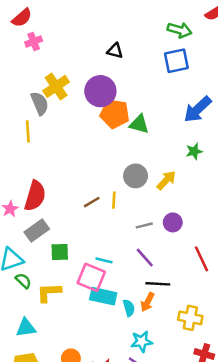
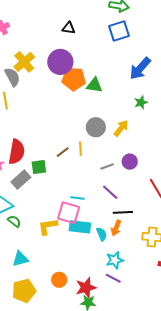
green square: (60, 252) -> (39, 167), moved
yellow L-shape: (49, 292) -> (48, 227), moved

